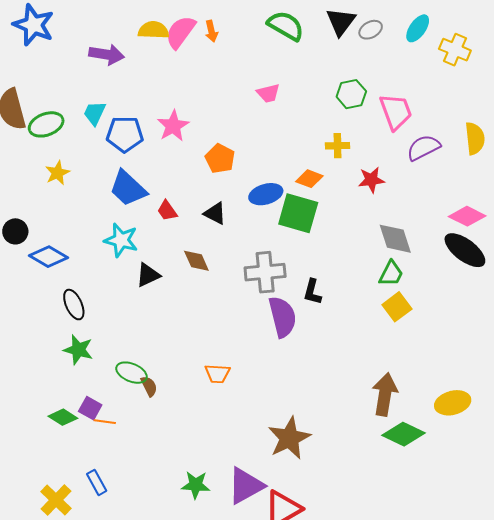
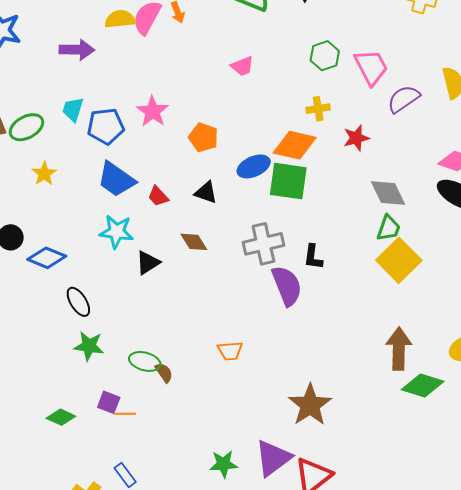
orange diamond: (309, 179) -> (295, 145), size x1.6
yellow square: (397, 307) -> (399, 260), size x1.5
green diamond: (63, 417) -> (61, 417), moved

